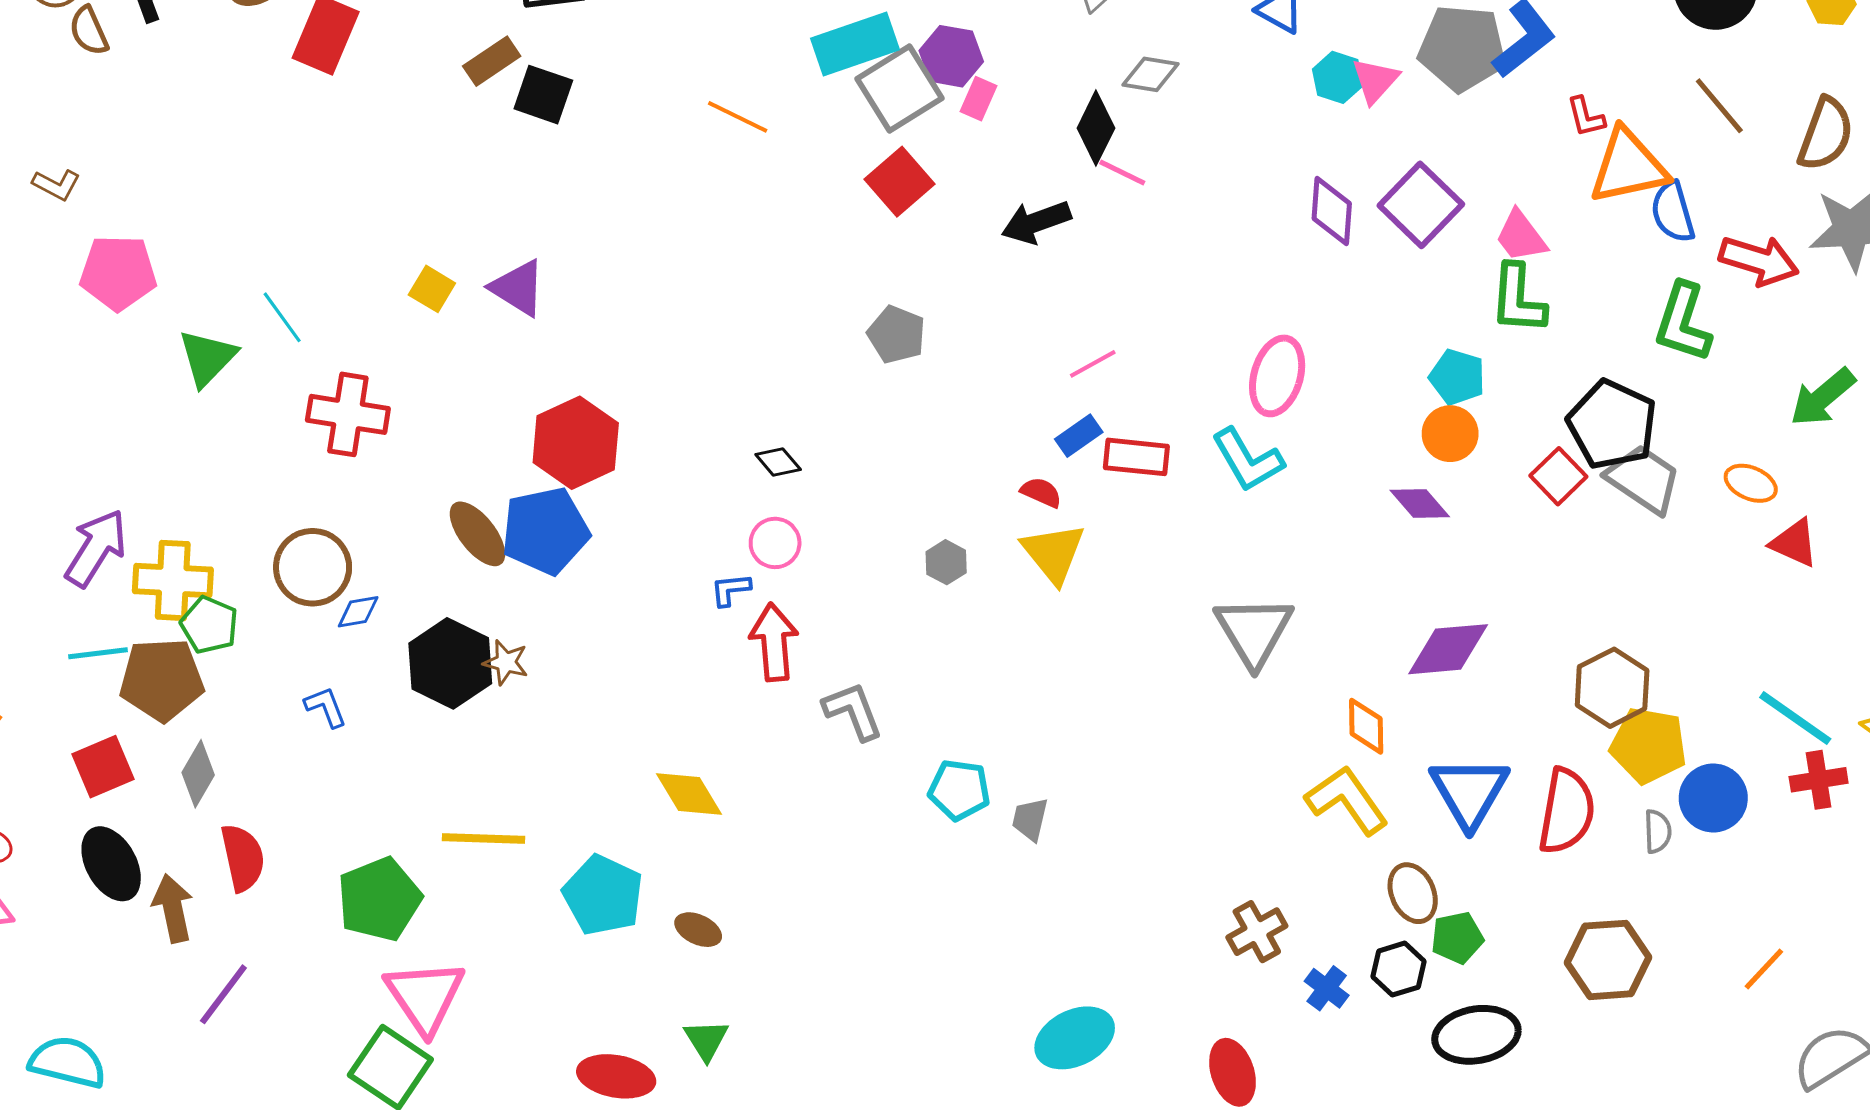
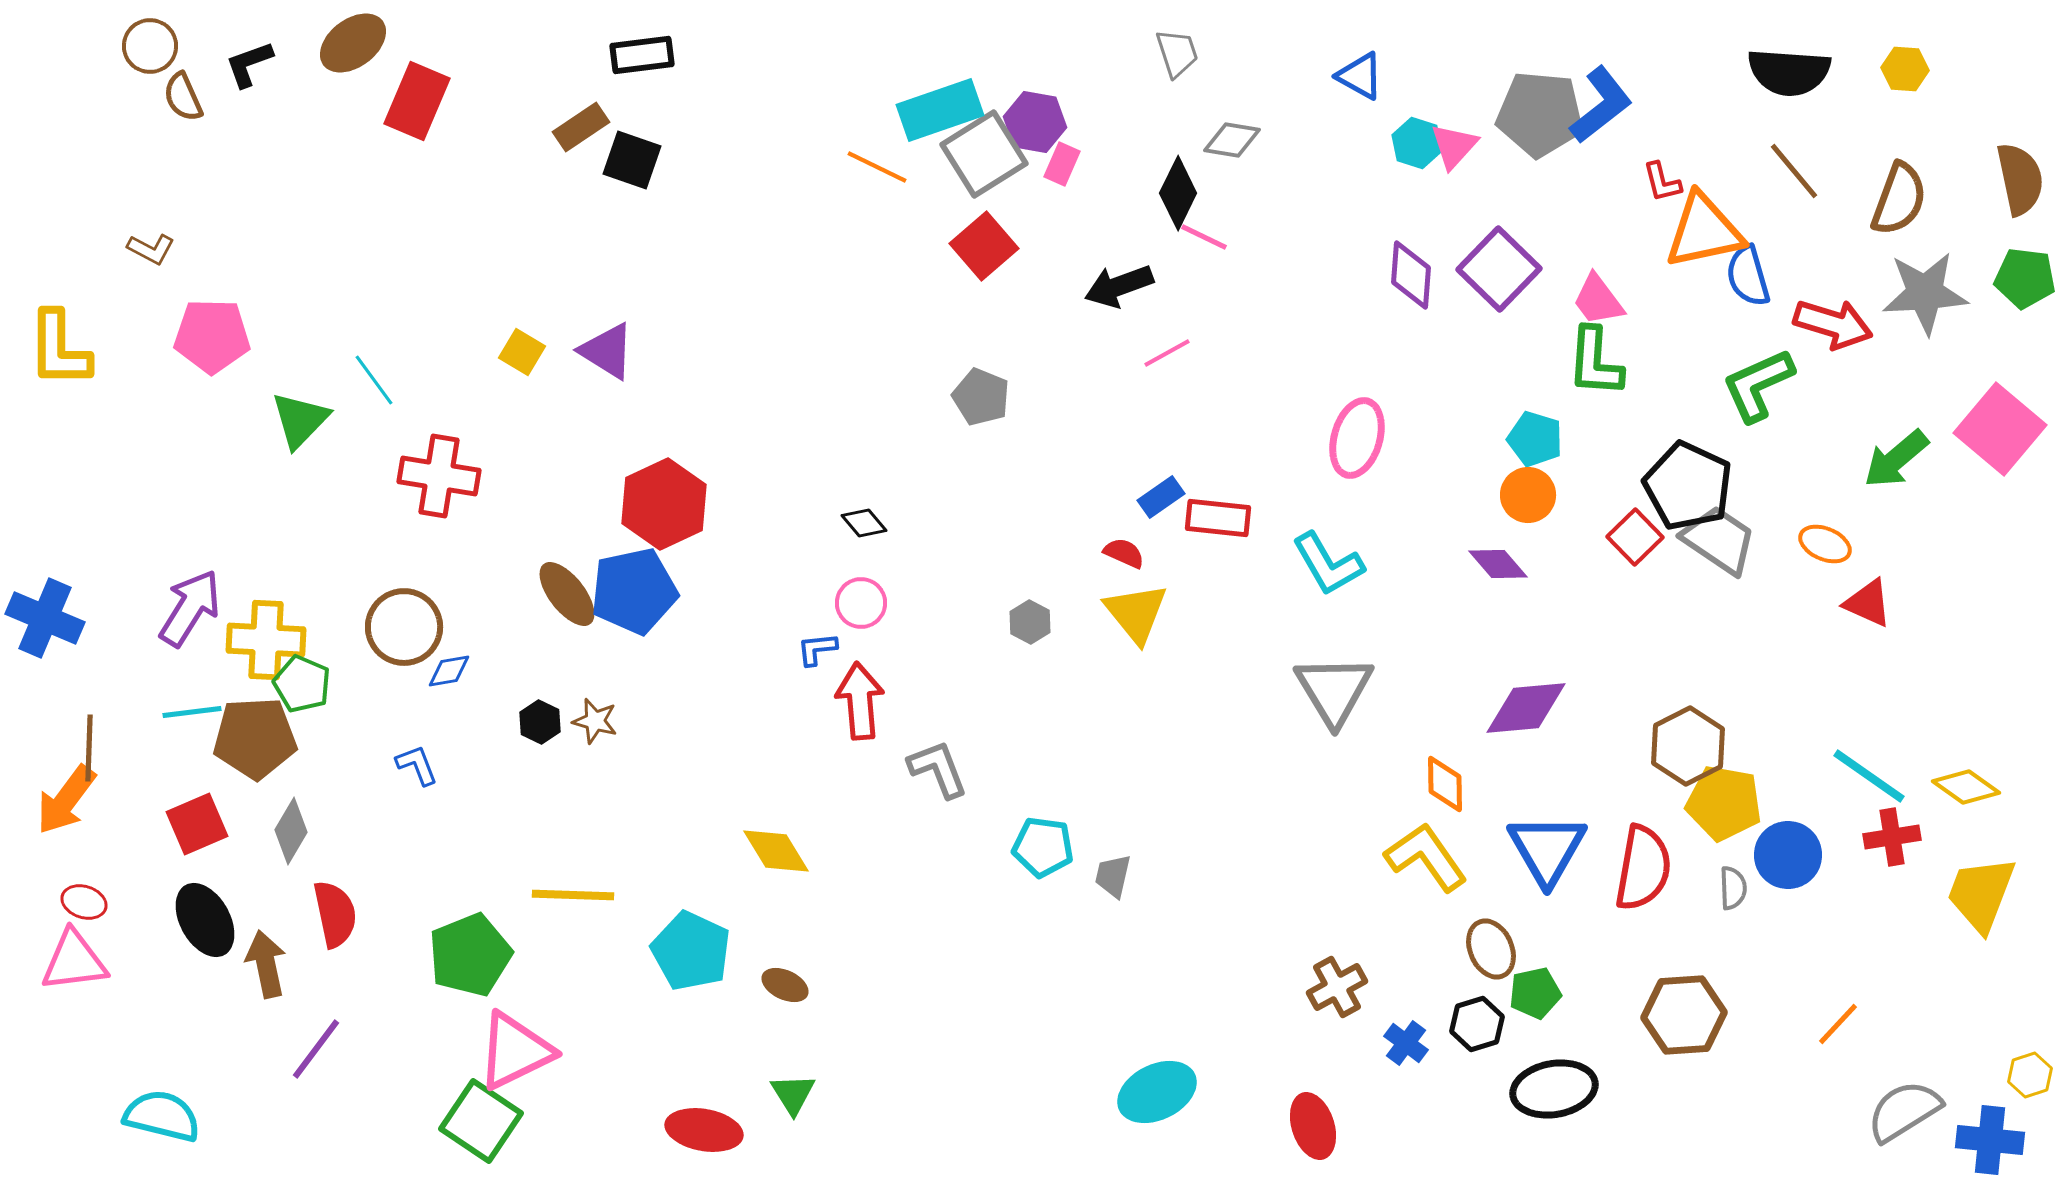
orange line: (738, 117) -> (877, 167), moved
green L-shape: (1683, 322) -> (1758, 385), turned 48
pink line: (1093, 364) -> (1167, 353), moved
cyan L-shape: (1248, 460) -> (1328, 564), moved
black hexagon: (450, 663) -> (540, 722), size x0.5
pink triangle: (425, 996) -> (515, 1051), turned 38

